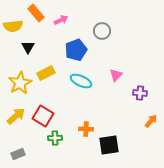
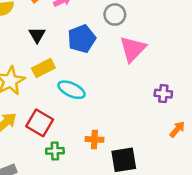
black triangle: (28, 47) -> (37, 35), moved
pink triangle: (116, 75) -> (133, 49), moved, size x1.6
cyan ellipse: (81, 81) -> (71, 90), moved

